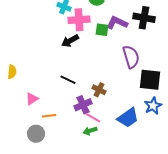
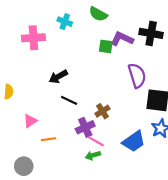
pink cross: (79, 20) -> (33, 38), moved
black arrow: (70, 41) -> (58, 77), moved
brown cross: (99, 90) -> (102, 111), turned 32
gray circle: (36, 134) -> (24, 166), moved

